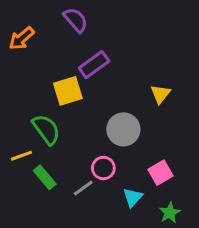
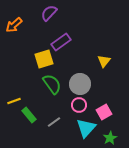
purple semicircle: (76, 20) -> (49, 13), turned -96
green semicircle: (46, 129) -> (52, 84), moved
pink circle: (103, 168) -> (79, 105), moved
cyan triangle: (133, 197) -> (86, 128), size x1.5

